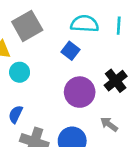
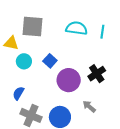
gray square: (27, 26) -> (33, 26), turned 30
blue square: (71, 51) -> (50, 61), moved

